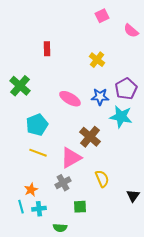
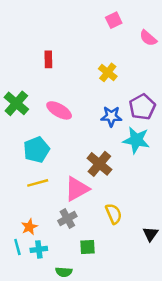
pink ellipse: (70, 99) -> (59, 110), moved
yellow line: (38, 153) -> (38, 183), turned -36

